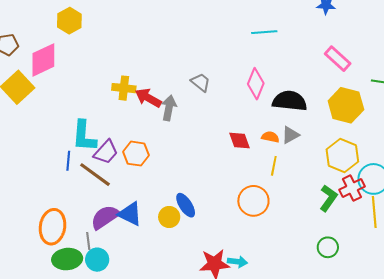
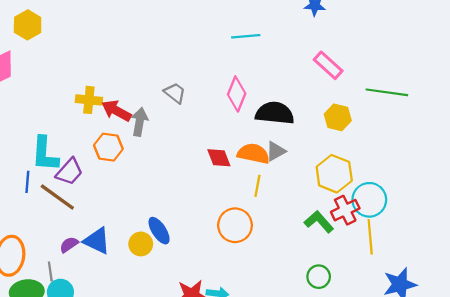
yellow hexagon: (346, 105) -> (338, 117), size x0.7
orange semicircle: (270, 137) -> (253, 154), size x1.6
orange hexagon: (136, 154) -> (108, 147), moved
green L-shape: (328, 198) -> (319, 222), turned -76
purple semicircle: (105, 217) -> (69, 245), size x0.6

